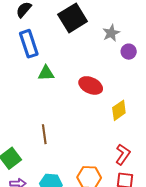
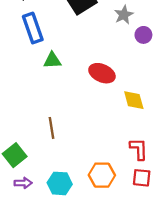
yellow diamond: (119, 110) -> (134, 100), turned -70
red L-shape: (123, 154) -> (139, 149), turned -35

